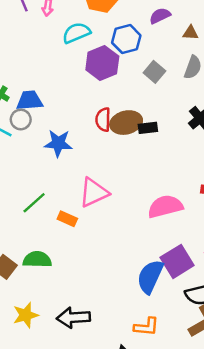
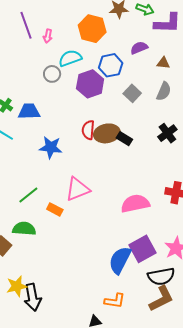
gray circle: (21, 120) -> (52, 74), moved
black rectangle: (148, 128) -> (124, 139), turned 35
green semicircle: (37, 260) -> (24, 229), moved
black arrow: (73, 317) -> (32, 297), moved, turned -100

